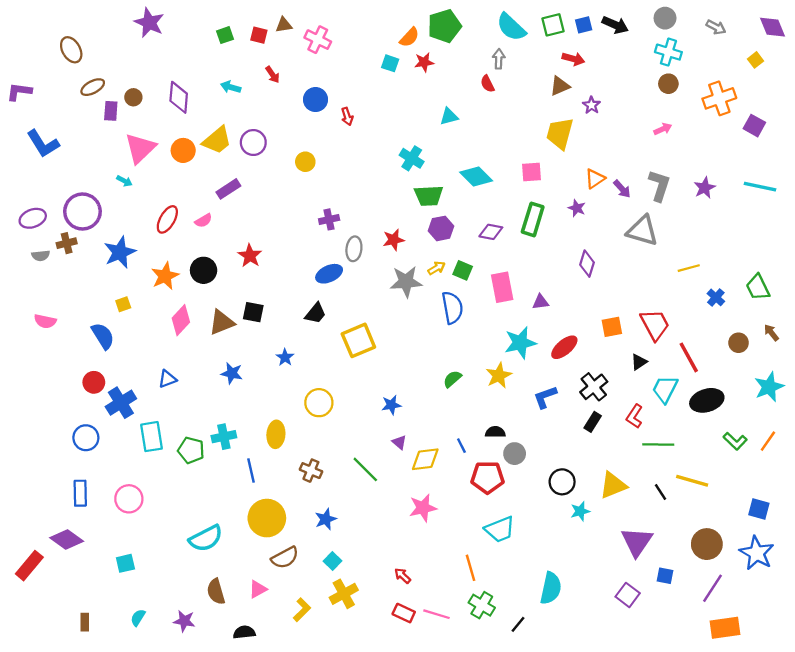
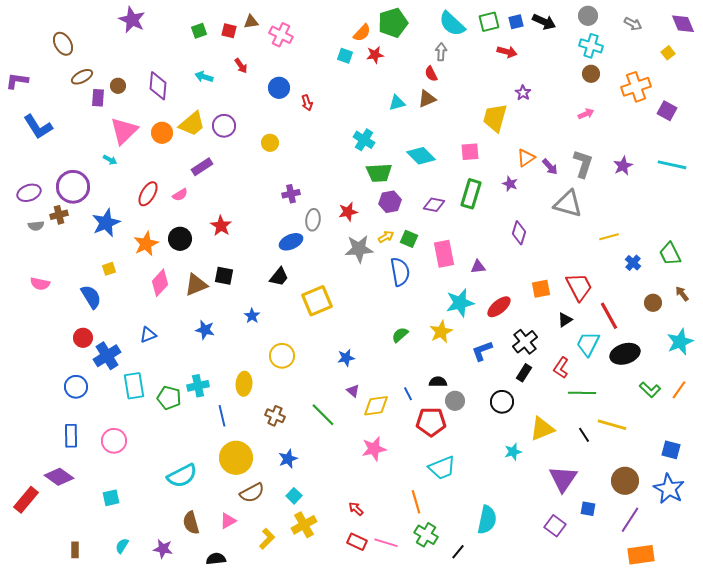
brown triangle: (560, 86) -> (427, 99), moved
black circle: (562, 482) -> (502, 402), moved

